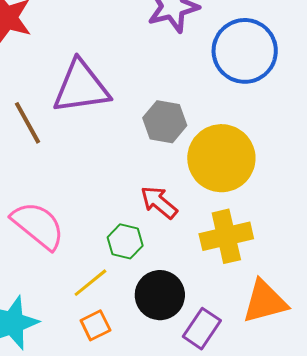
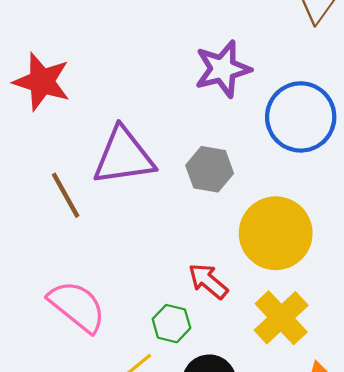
gray hexagon: (165, 122) -> (210, 169), moved
yellow cross: (226, 236) -> (281, 318), turned -30

